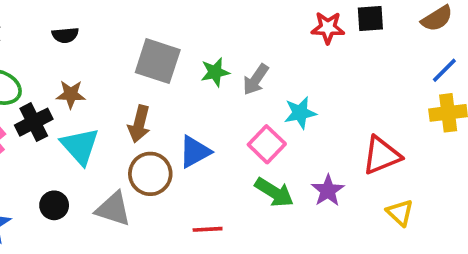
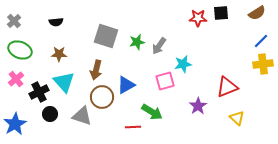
black cross: (34, 122) -> (39, 92), moved
pink square: (267, 144) -> (165, 81), turned 30
green arrow: (274, 192) -> (152, 112), moved

